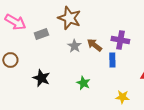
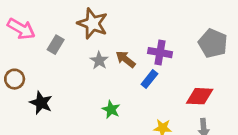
gray rectangle: (41, 34) -> (56, 45), turned -40
blue rectangle: (112, 60) -> (149, 79), turned 40
black star: (41, 78) -> (41, 103), moved

